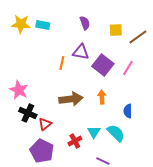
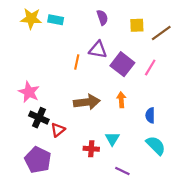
cyan semicircle: (116, 133) -> (156, 145), moved
red cross: (75, 141) -> (91, 149), turned 32
purple pentagon: (42, 151) -> (38, 160), moved

